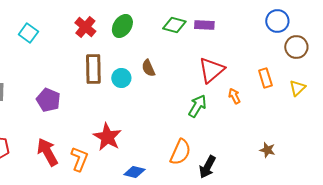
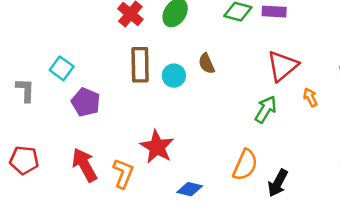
cyan square: (28, 33) -> (62, 68), moved

